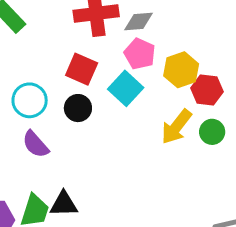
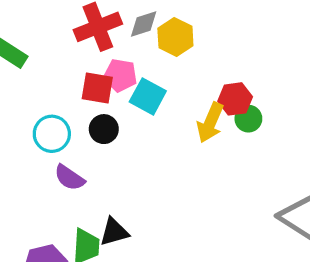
pink pentagon: (140, 54) -> (120, 75), moved
yellow hexagon: (181, 70) -> (175, 37), moved
red hexagon: (207, 90) -> (235, 99), moved

